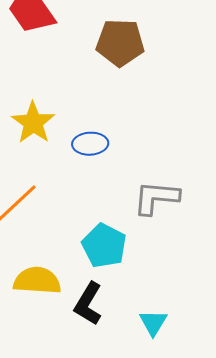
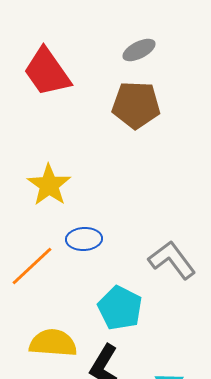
blue ellipse: (90, 144) -> (84, 239), moved
gray L-shape: (156, 198) -> (172, 260), turned 48

